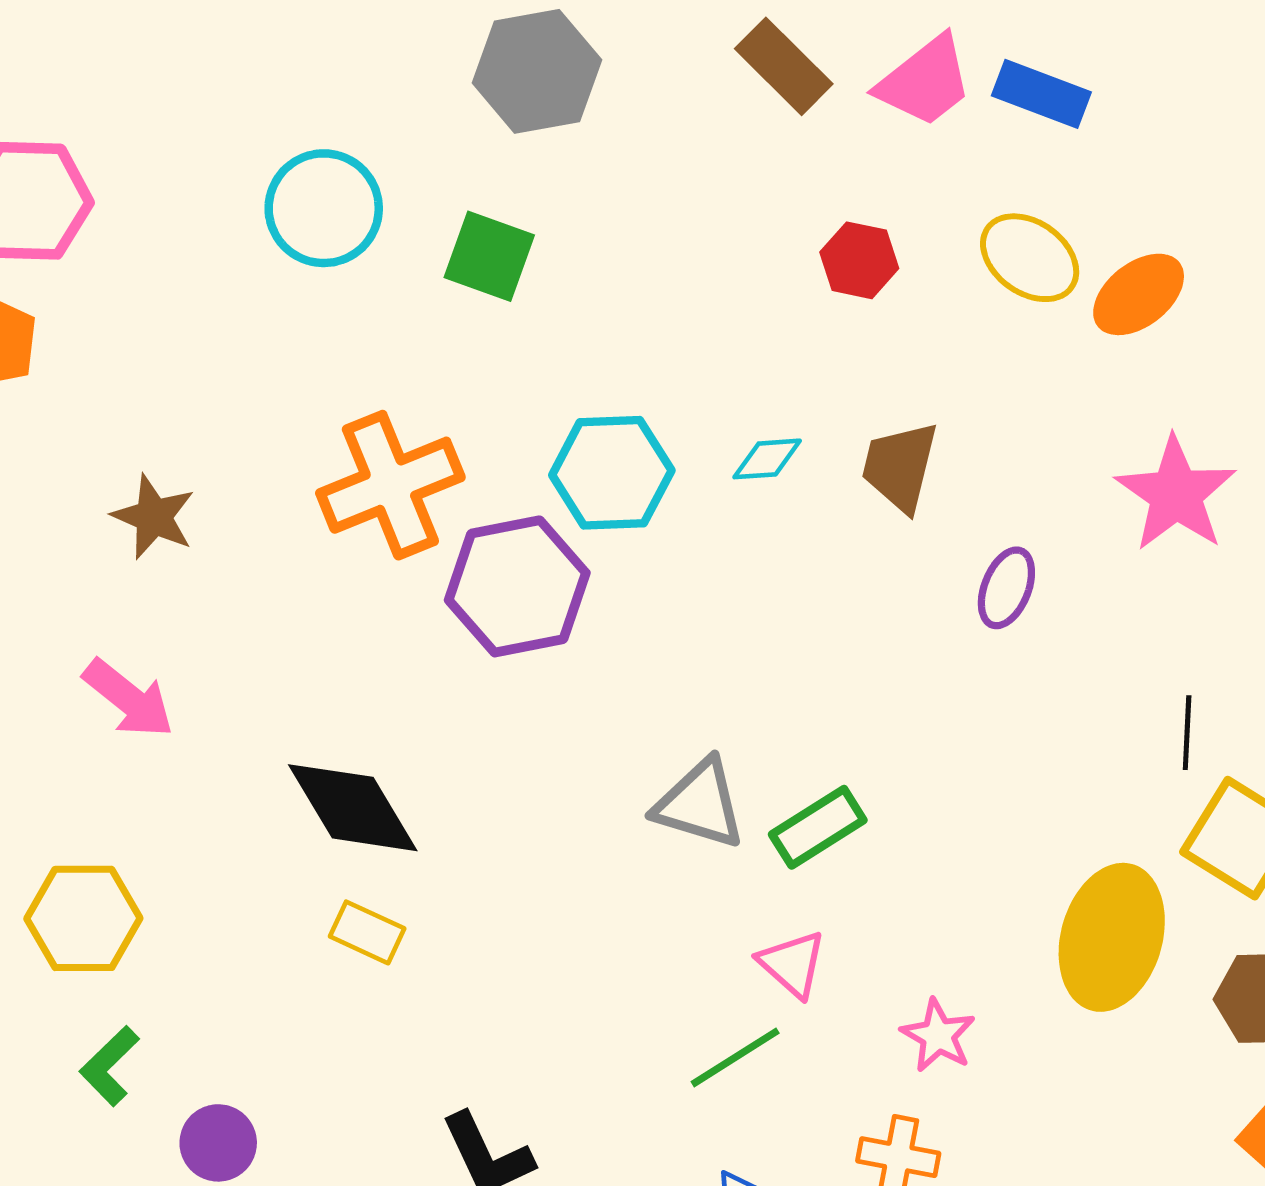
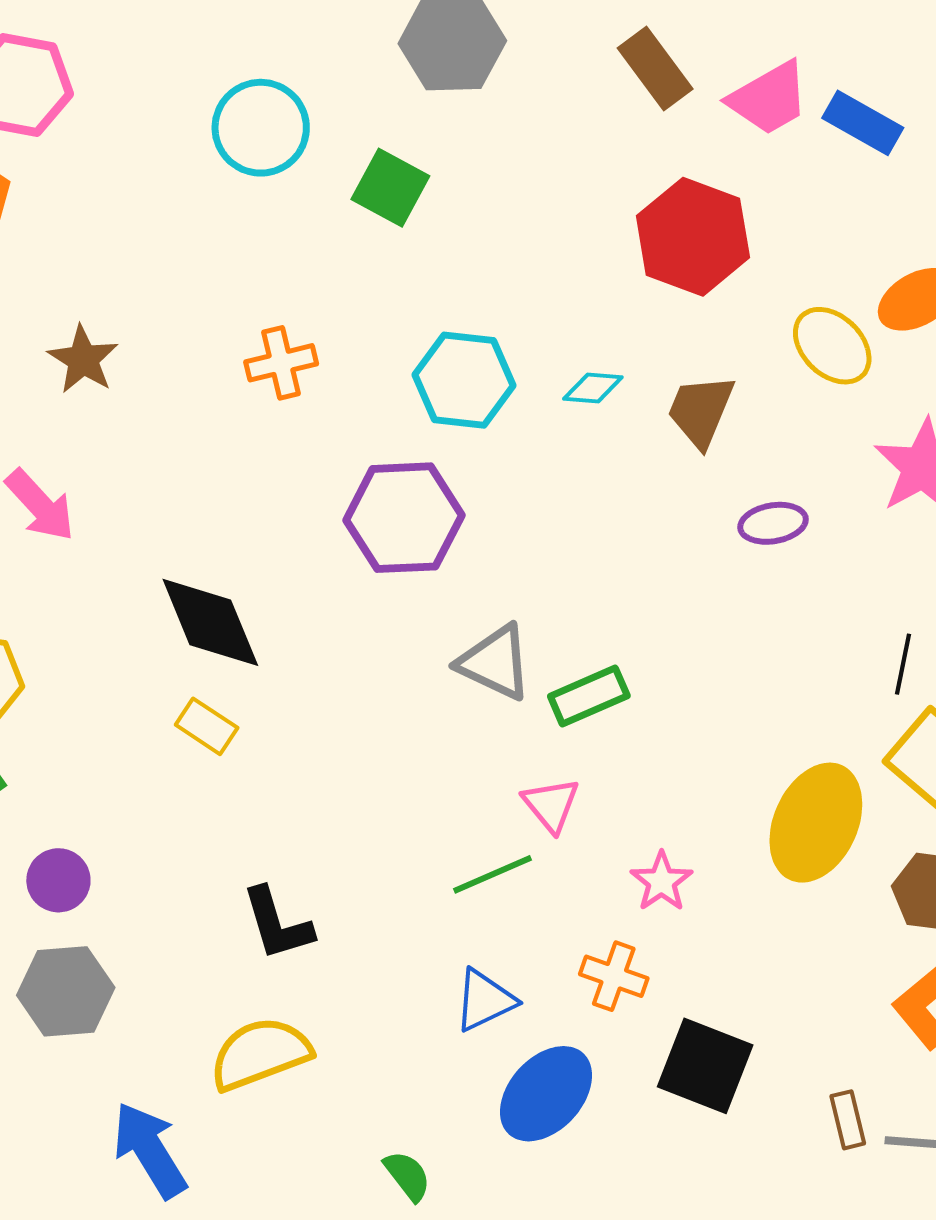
yellow ellipse: (1030, 258) -> (832, 346), moved
red hexagon: (859, 260) -> (693, 237), size x1.8
orange cross: (390, 485) -> (281, 363), size x0.6
purple hexagon: (517, 586) -> (404, 518), moved
purple ellipse: (1006, 588) -> (773, 523), turned 50

